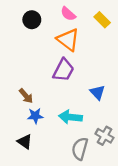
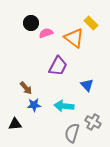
pink semicircle: (68, 14) -> (46, 33), moved, turned 120
orange triangle: (68, 40) -> (74, 38), moved
black triangle: (25, 142) -> (15, 124), moved, turned -40

